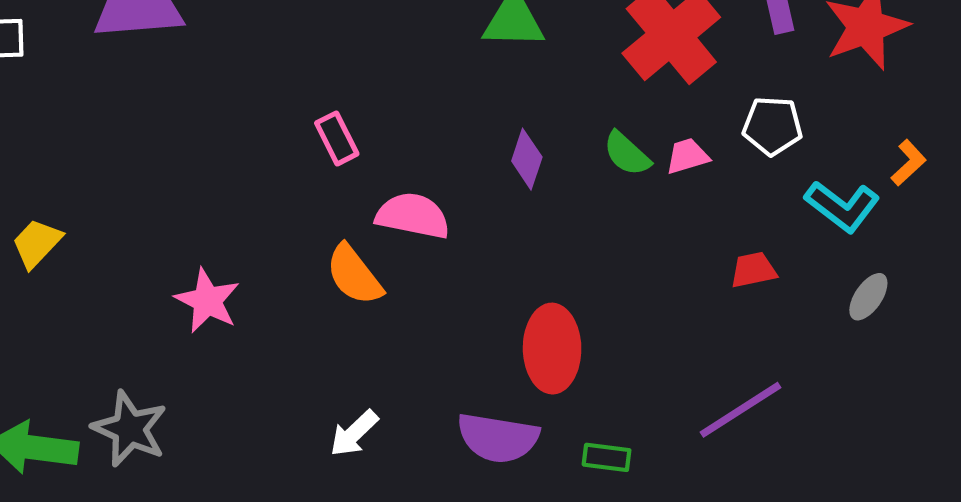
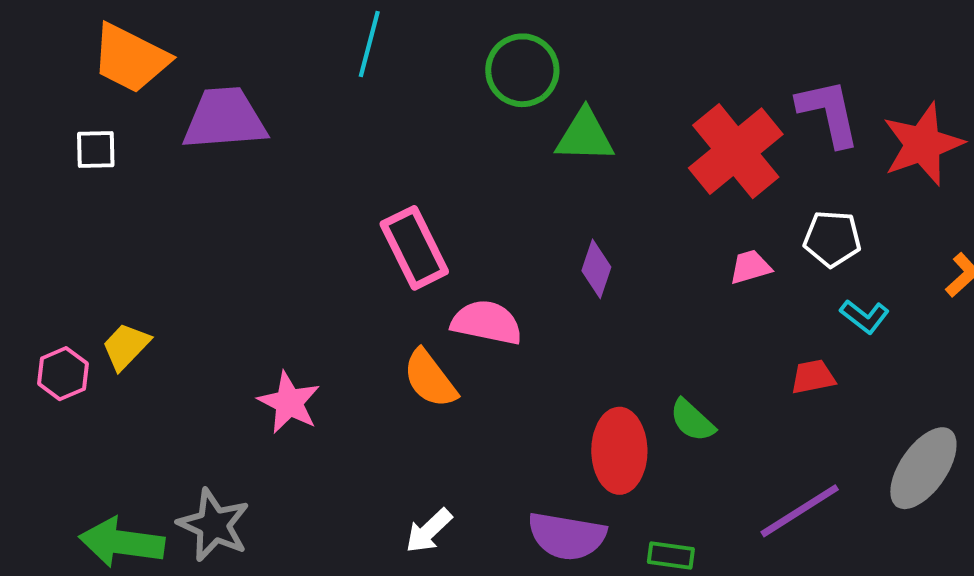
pink rectangle: (337, 138) -> (414, 248), size x1.6
green semicircle: (627, 154) -> (692, 420), moved
cyan L-shape: (842, 206) -> (865, 316), moved, size x0.7
gray ellipse: (868, 297) -> (923, 468), moved, size x1.8

